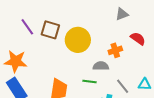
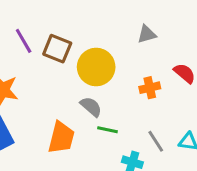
gray triangle: (122, 14) -> (147, 34), moved
gray semicircle: (101, 66) -> (91, 107), moved, turned 35

